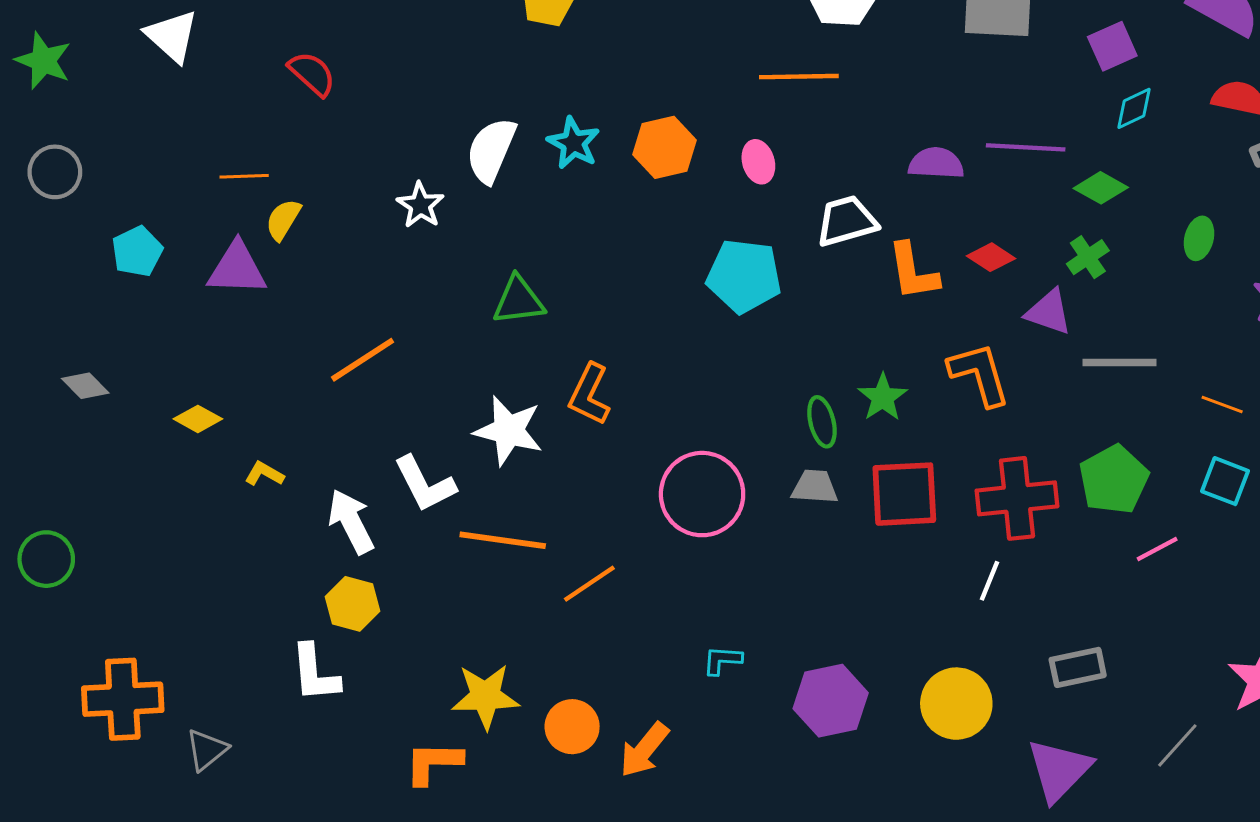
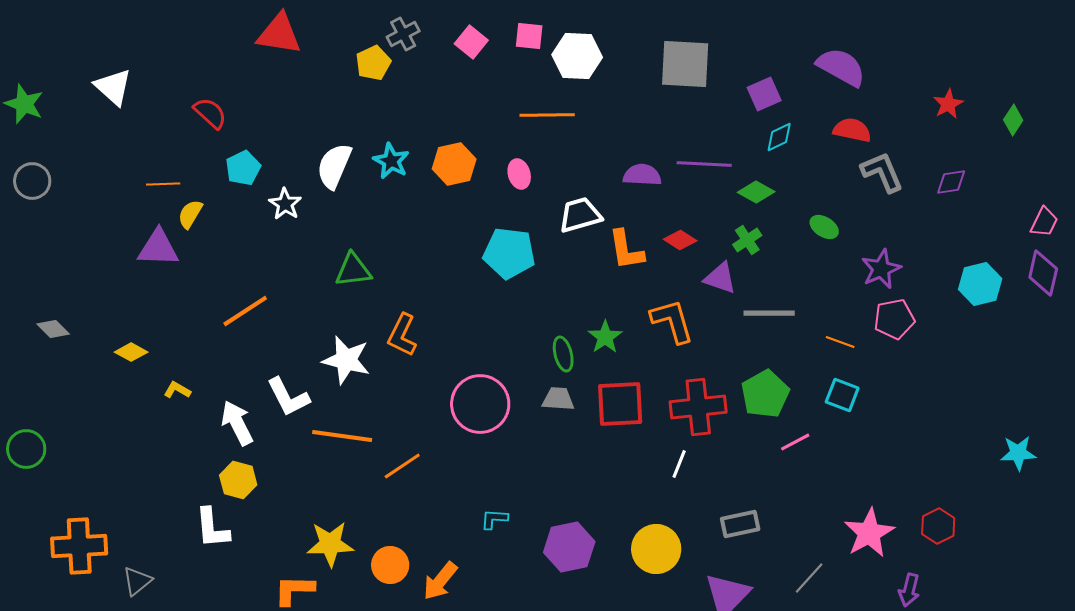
green ellipse: (1199, 238) -> (824, 227), turned -72
cyan pentagon: (137, 251) -> (243, 168), moved

